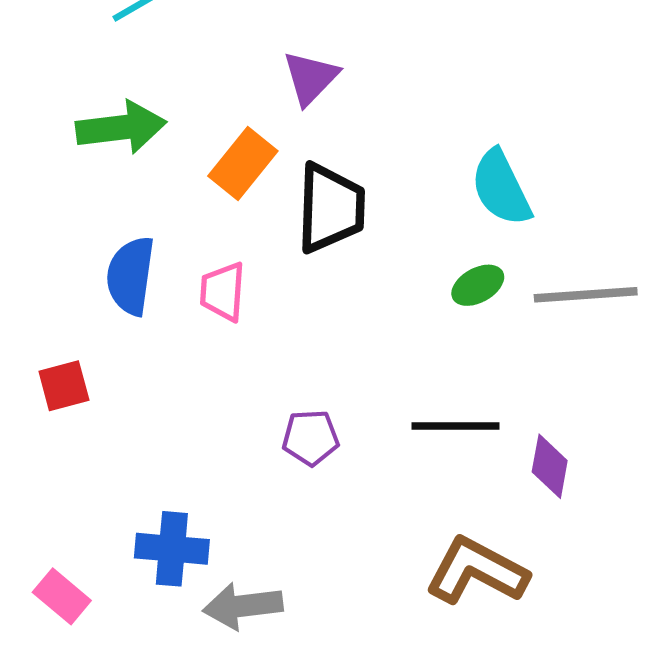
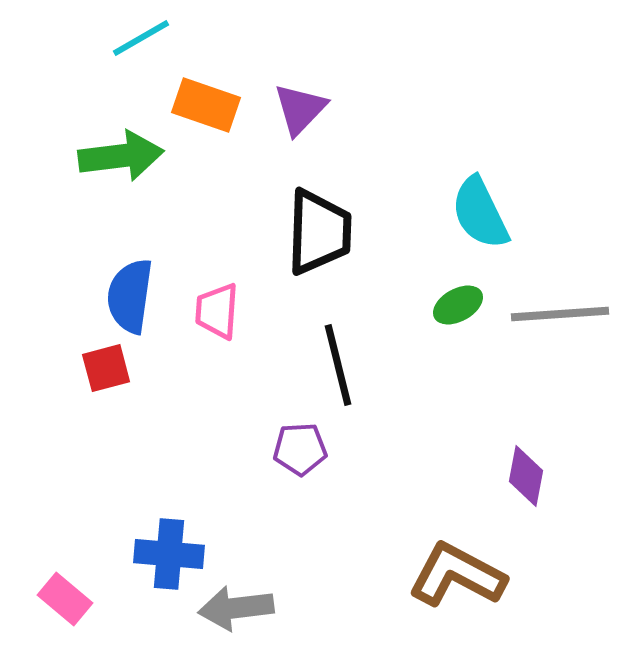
orange rectangle: (243, 164) -> (206, 105), moved, turned 70
red square: (64, 386) -> (106, 368), moved
black line: (456, 426) -> (338, 365), moved, turned 76

